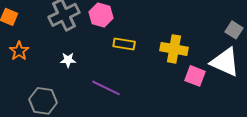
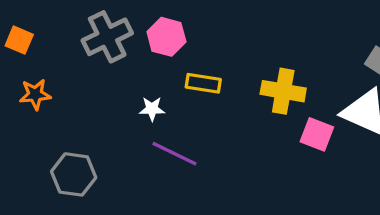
orange star: (19, 51) -> (35, 94), turned 30
white star: (68, 60) -> (152, 109), moved

